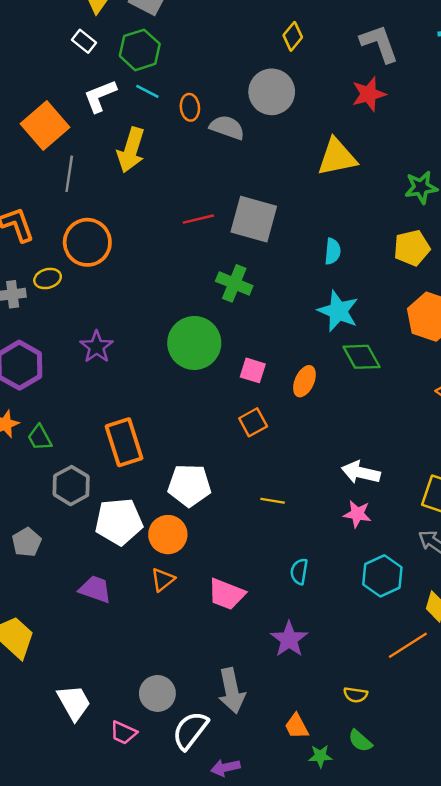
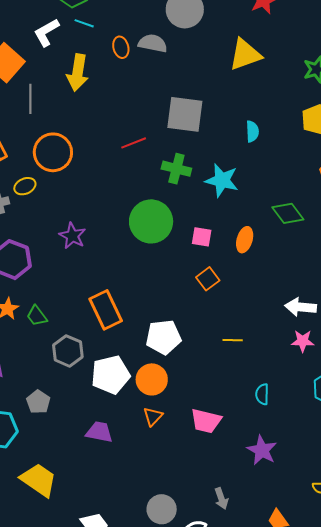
orange ellipse: (190, 107) -> (121, 47), moved
red line: (198, 219) -> (134, 143), moved
cyan star: (338, 311) -> (222, 180), moved
gray arrow: (232, 691) -> (221, 498), size x0.6

